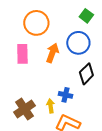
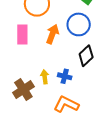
yellow arrow: (51, 106) -> (45, 77), moved

